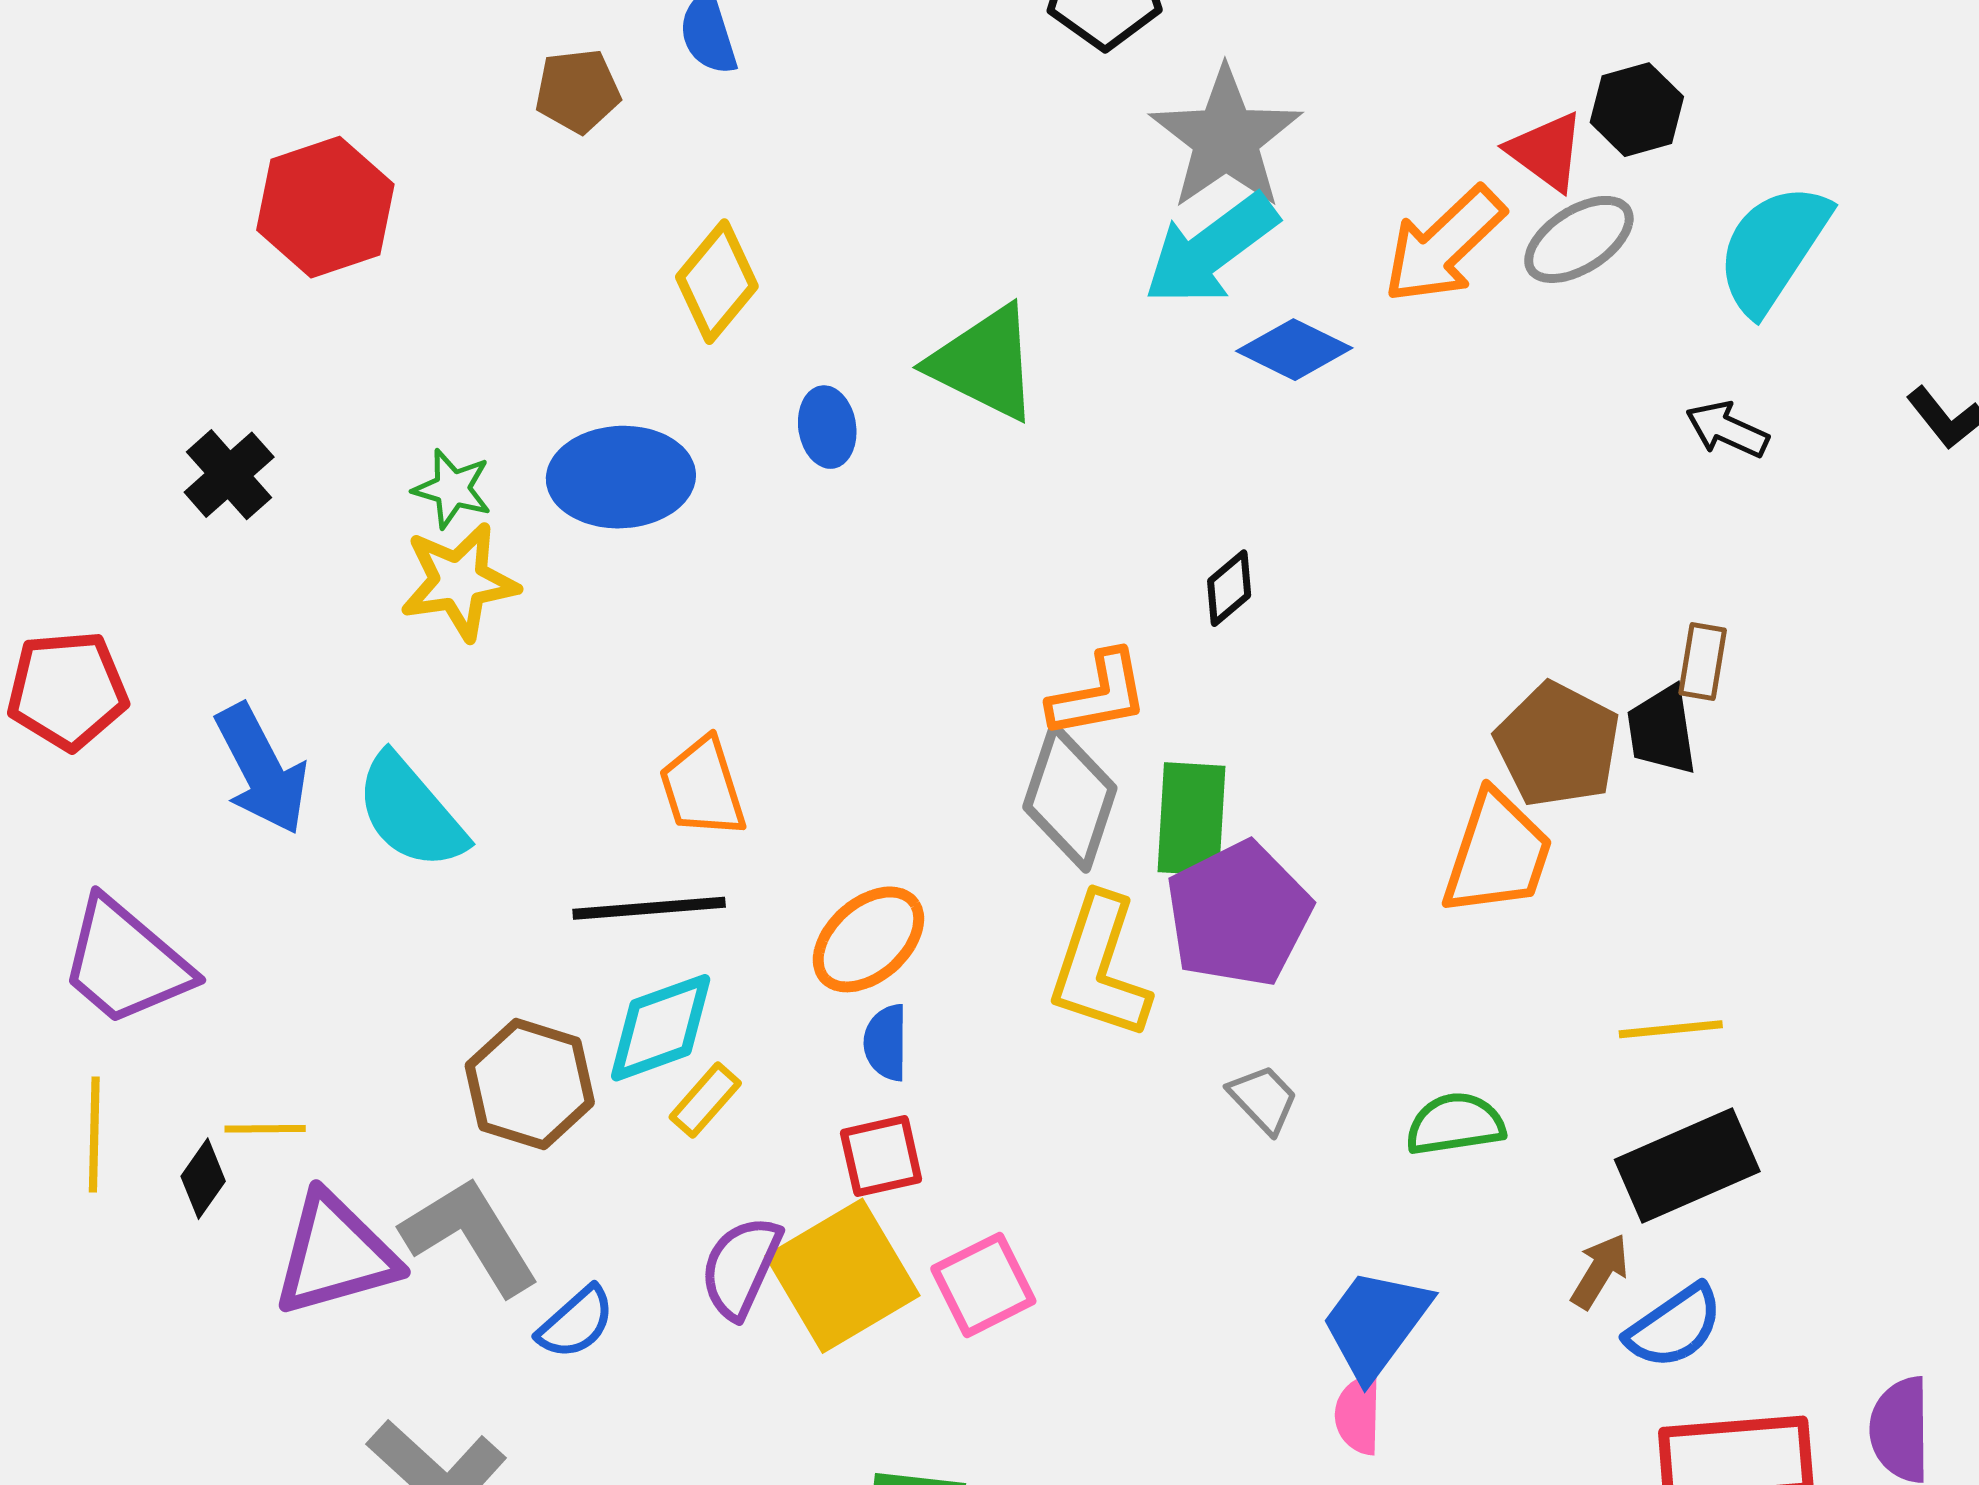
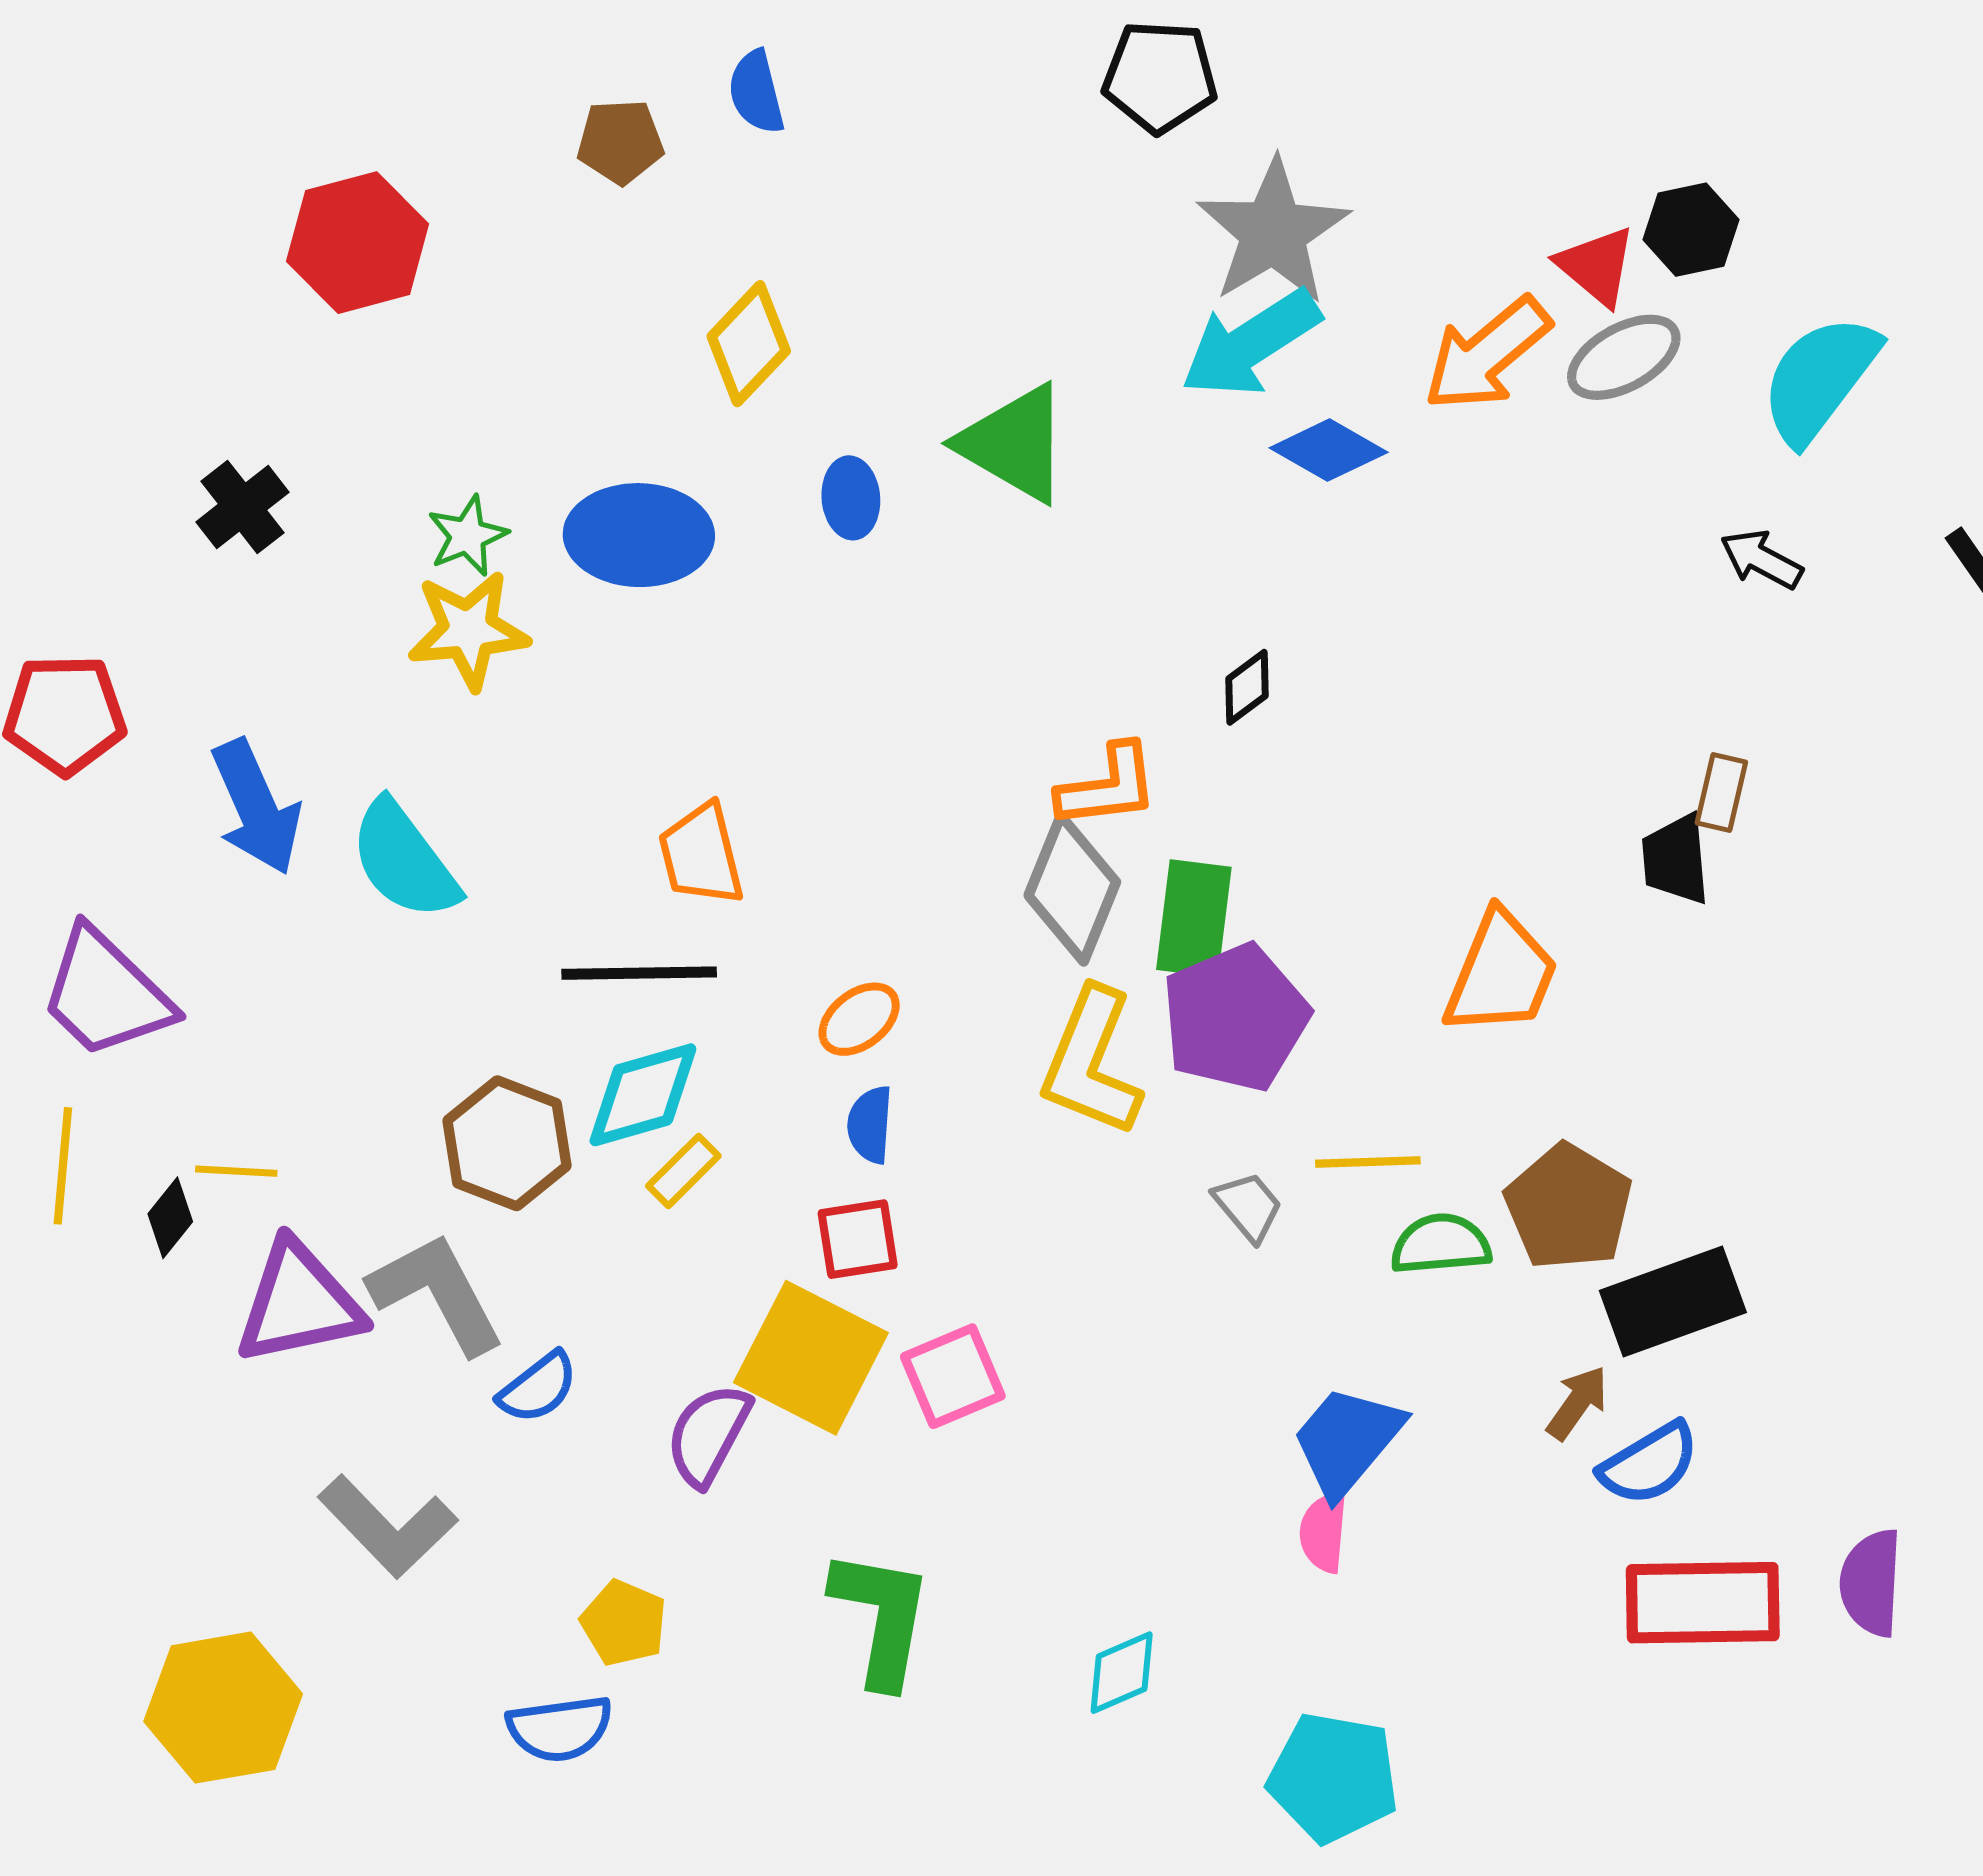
green star: (452, 489) -> (468, 536), turned 30
brown pentagon: (1558, 745) -> (1569, 1207), moved
orange ellipse: (868, 939) -> (859, 1019), size x0.7
yellow line: (1671, 1029) -> (1368, 1162), moved
purple semicircle: (741, 1267) -> (708, 1435), moved
yellow square: (843, 1276) -> (811, 1358), turned -36

